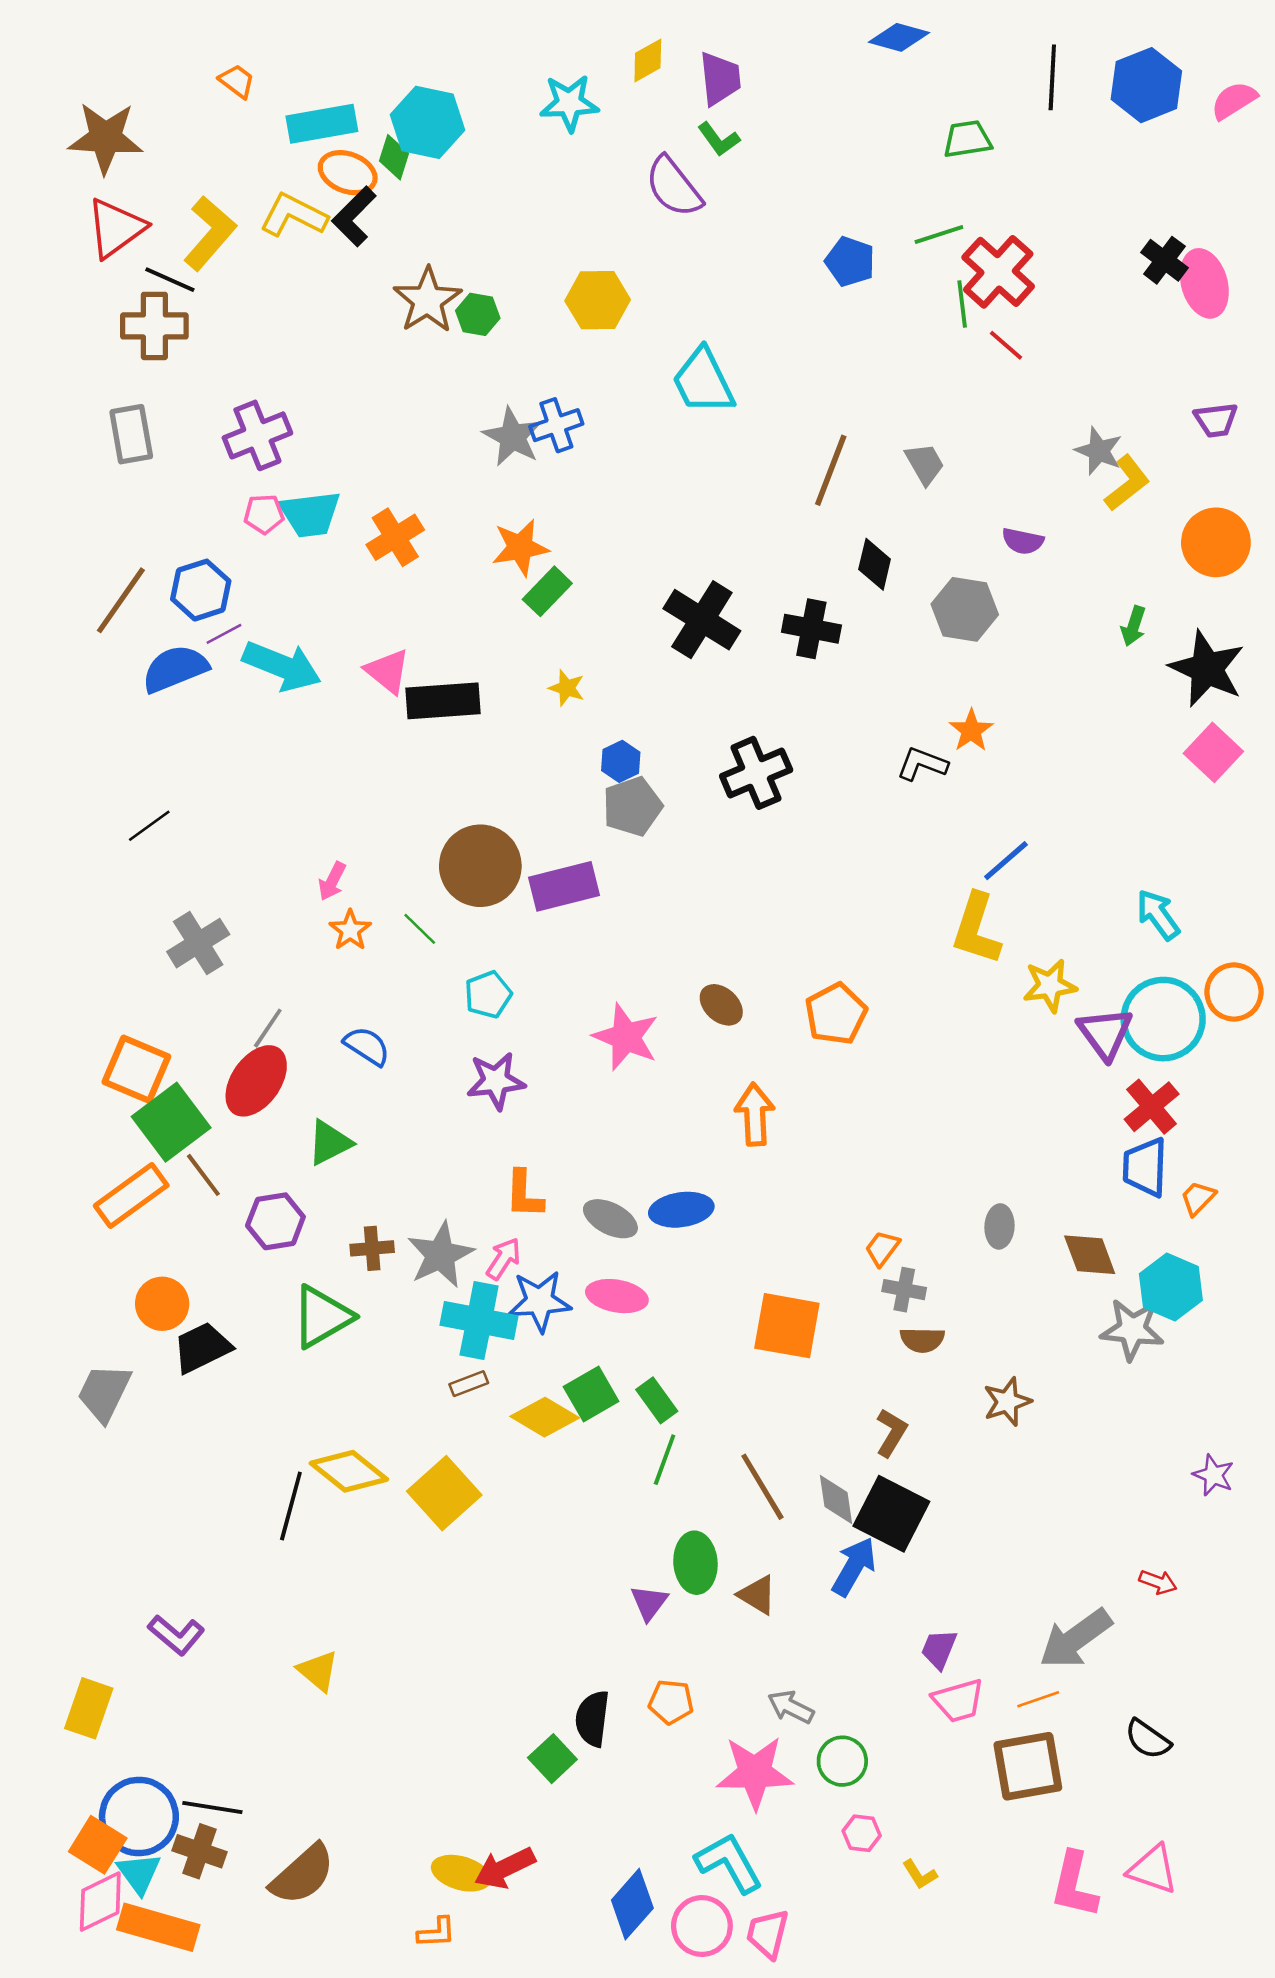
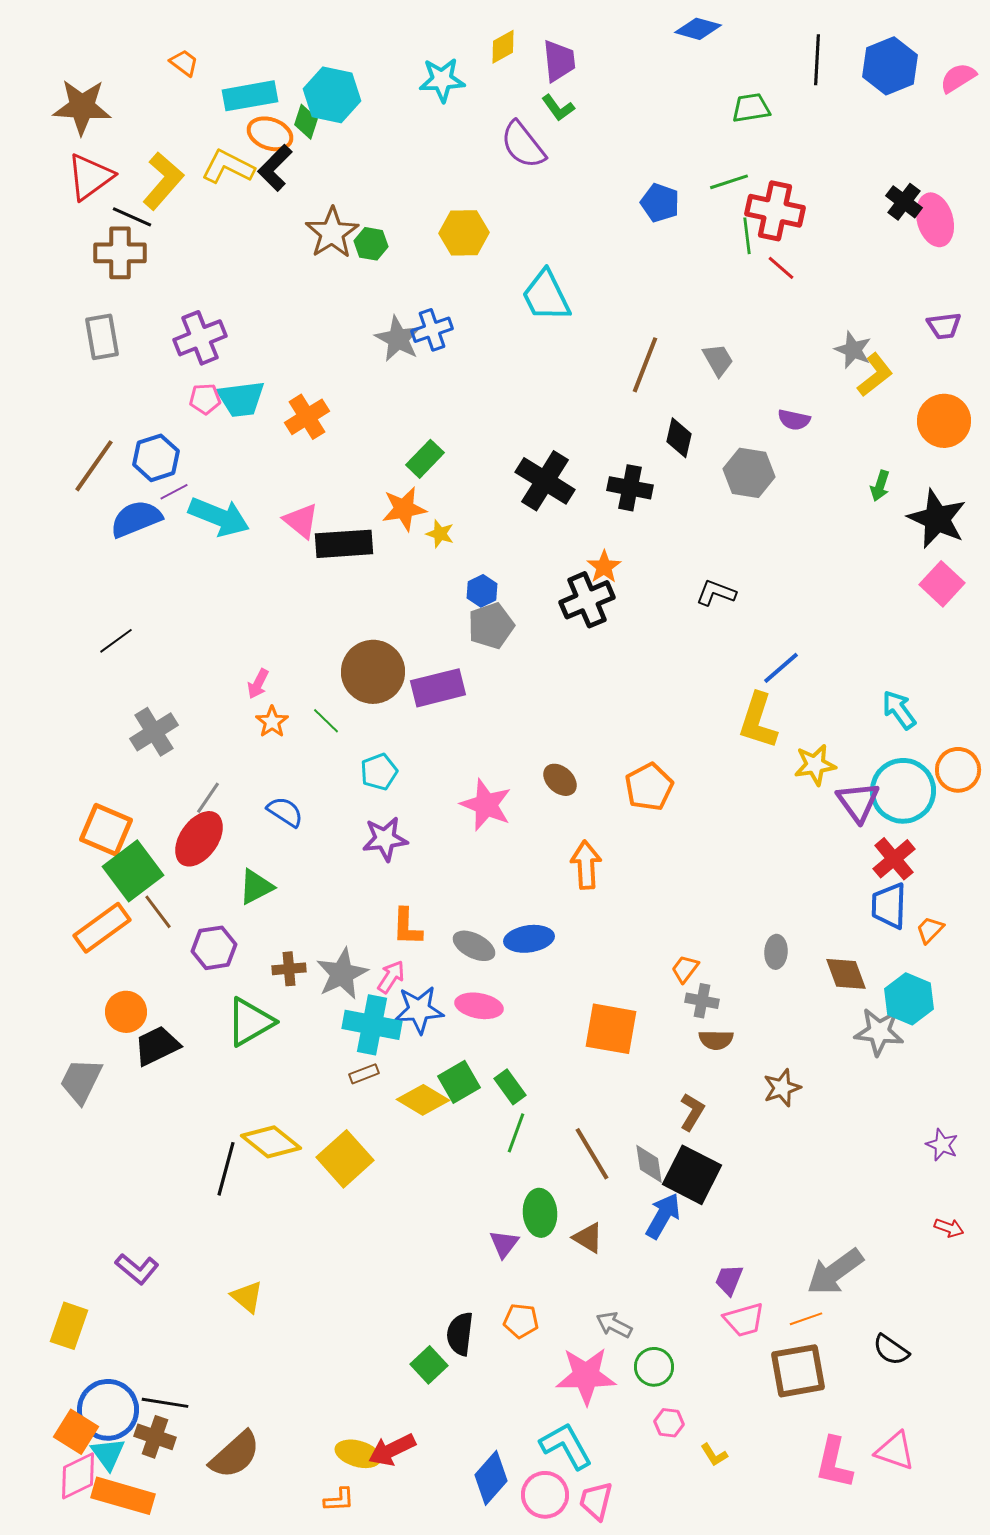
red cross: (998, 272) -> (775, 211), turned -30
orange star: (520, 548) -> (404, 509), moved
orange star: (971, 730) -> (604, 567), moved
red arrow: (1158, 1582) -> (949, 1228), moved

